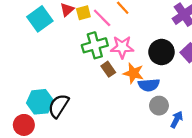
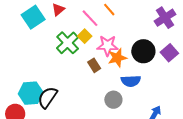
yellow square: (83, 13) -> (85, 36), moved, turned -32
green cross: (95, 45) -> (68, 43), moved, turned -30
orange star: (133, 73) -> (117, 58), moved, turned -30
gray circle: (159, 106) -> (113, 100), moved

